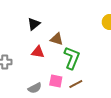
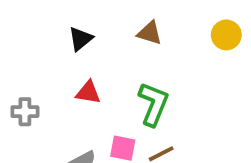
brown triangle: (57, 39) -> (150, 33), moved

